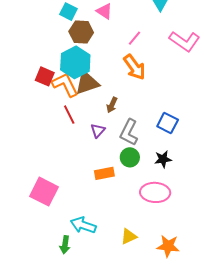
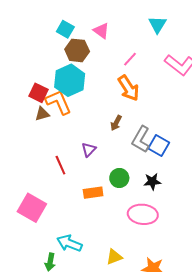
brown triangle: (87, 83) -> (42, 114), moved, size x0.6
brown arrow: (112, 105) -> (116, 123), moved
red line: (69, 115) -> (60, 165), moved
gray L-shape: (129, 132) -> (141, 139), moved

